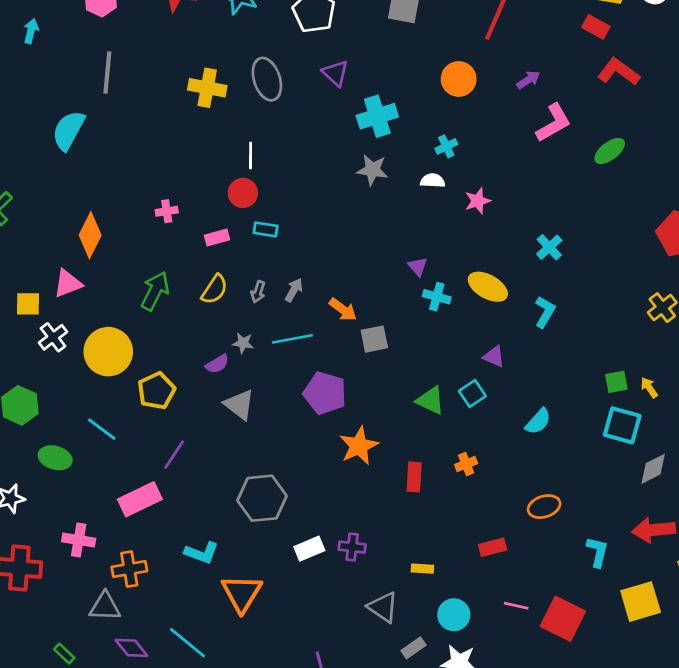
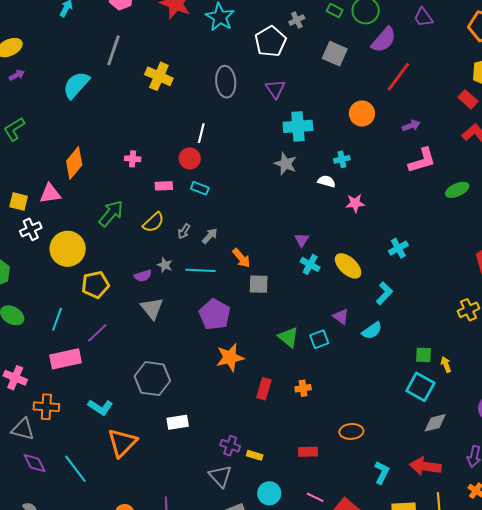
yellow cross: (207, 88) -> (159, 76), moved
cyan semicircle: (538, 421) -> (372, 331), moved
cyan line: (102, 429) -> (57, 319), moved, turned 60
purple cross: (352, 547) -> (230, 446), moved

